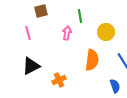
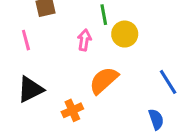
yellow circle: (106, 32) -> (125, 34), moved
orange semicircle: (92, 60) -> (104, 80), moved, turned -140

